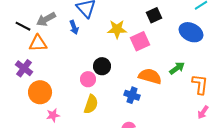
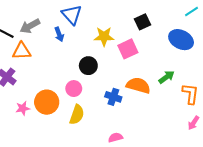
black circle: (102, 66) -> (88, 66), moved
orange circle: (40, 92) -> (47, 102), moved
blue cross: (132, 95) -> (113, 97), moved
pink star: (53, 115) -> (23, 108), moved

